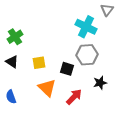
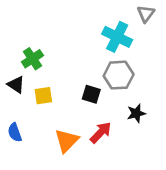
green cross: (15, 37) -> (32, 59), moved
yellow square: (39, 63) -> (43, 96), moved
orange triangle: (47, 88) -> (67, 141), moved, turned 30

